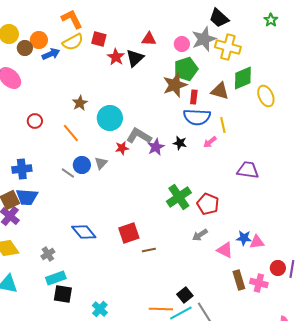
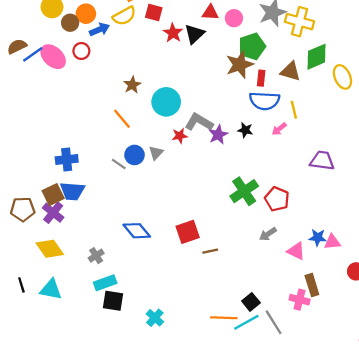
pink circle: (182, 44) -> (234, 18), moved
red circle: (35, 121) -> (81, 51), moved
pink cross: (259, 283) -> (300, 300), moved

